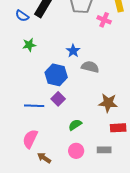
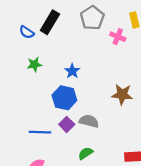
blue star: (73, 51) -> (72, 71), moved
gray semicircle: (90, 67) -> (89, 121), moved
brown star: (108, 103) -> (122, 94), moved

